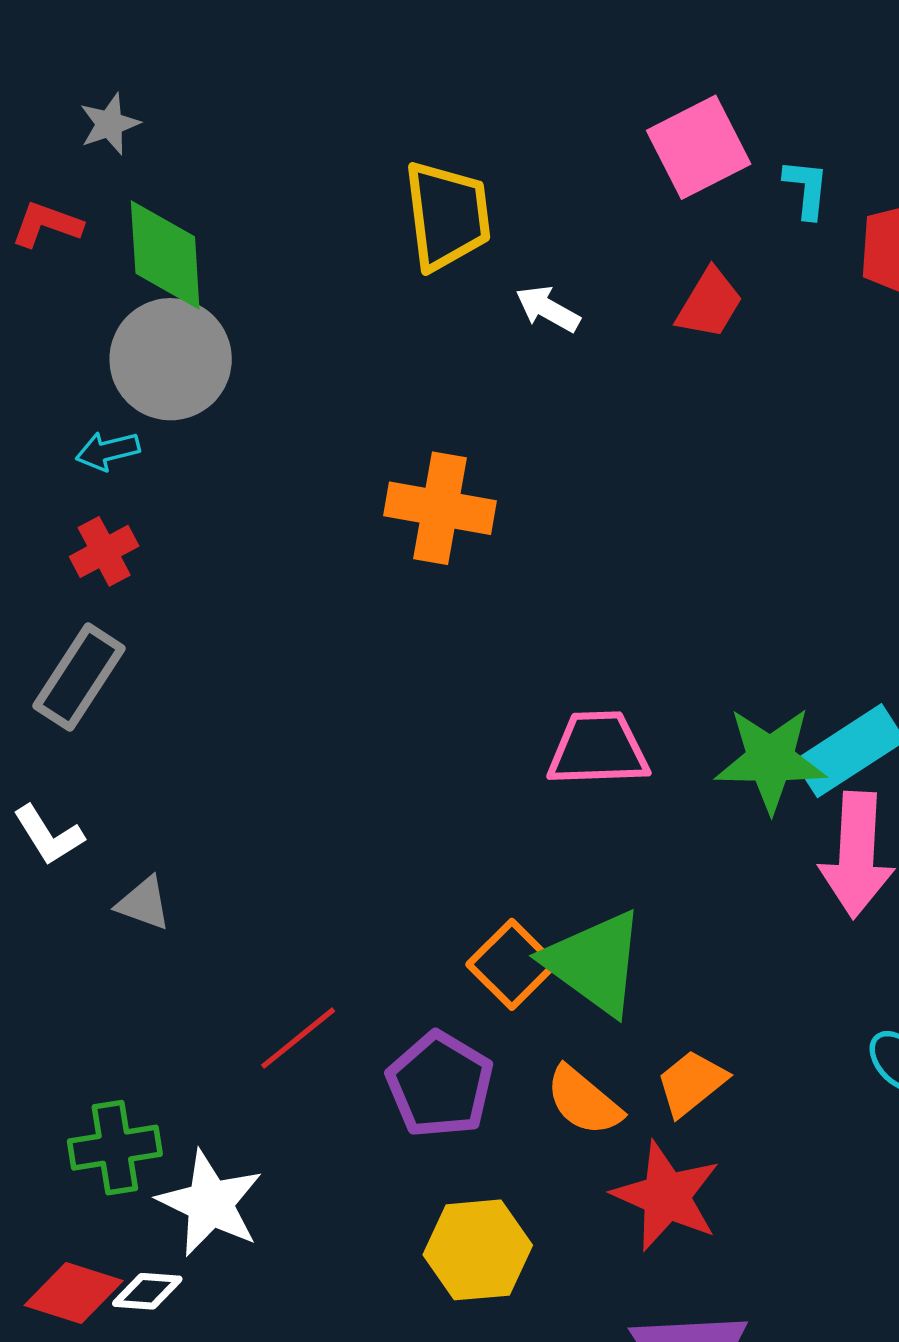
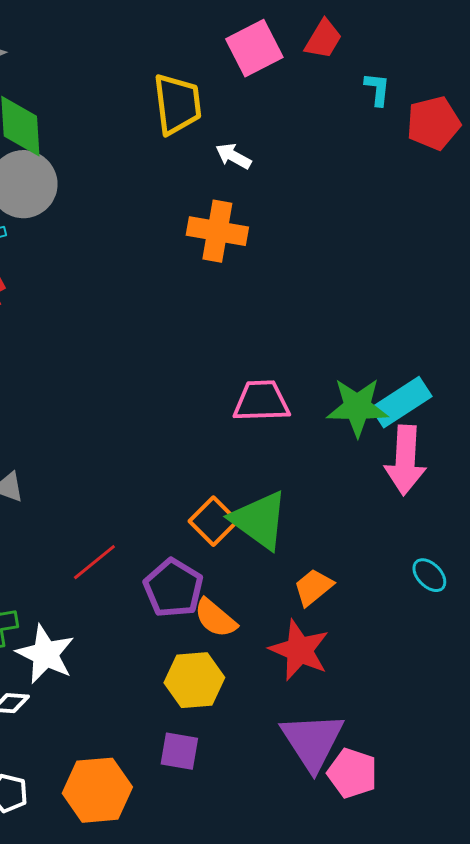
pink square: (699, 147) -> (254, 48), moved
red trapezoid: (709, 304) -> (323, 39), moved
orange cross: (440, 508) -> (217, 231), moved
orange semicircle: (584, 1101) -> (215, 618), moved

